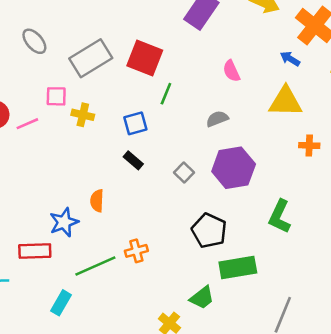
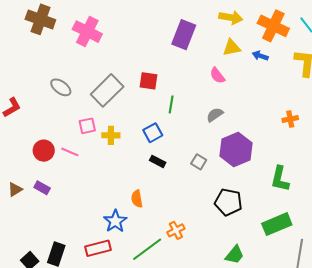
red square: (145, 58) -> (149, 81), size x0.7
yellow triangle: (286, 102) -> (232, 48), moved, size x0.7
pink line: (27, 124) -> (70, 152), turned 60
green rectangle: (238, 267) -> (277, 224), moved

